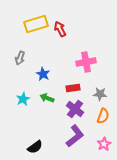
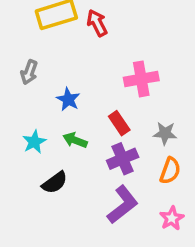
red rectangle: (73, 88) -> (119, 123), turned 64
purple cross: (75, 109) -> (123, 159), turned 30
black semicircle: (35, 147) -> (55, 183), moved

